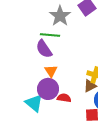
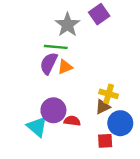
purple semicircle: (44, 49) -> (49, 63), turned 60
orange triangle: (51, 71) -> (65, 67), moved, turned 40

